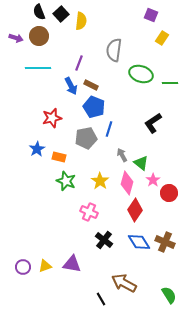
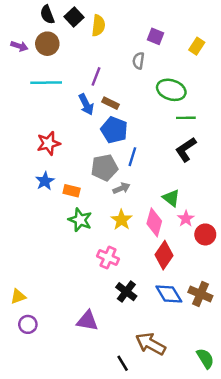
purple square: (151, 15) -> (155, 36), moved
gray semicircle: (114, 50) -> (138, 61), size x0.6
green line: (170, 83) -> (186, 118), moved
red star: (52, 118) -> (49, 143), moved
gray arrow: (122, 155) -> (121, 188), moved, turned 96
yellow triangle: (45, 266) -> (18, 296), moved

